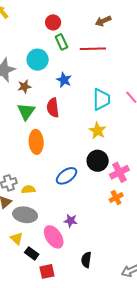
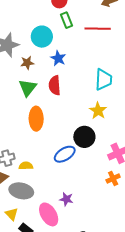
blue star: (64, 80) -> (58, 58), moved
black circle: (98, 161) -> (84, 137), moved

